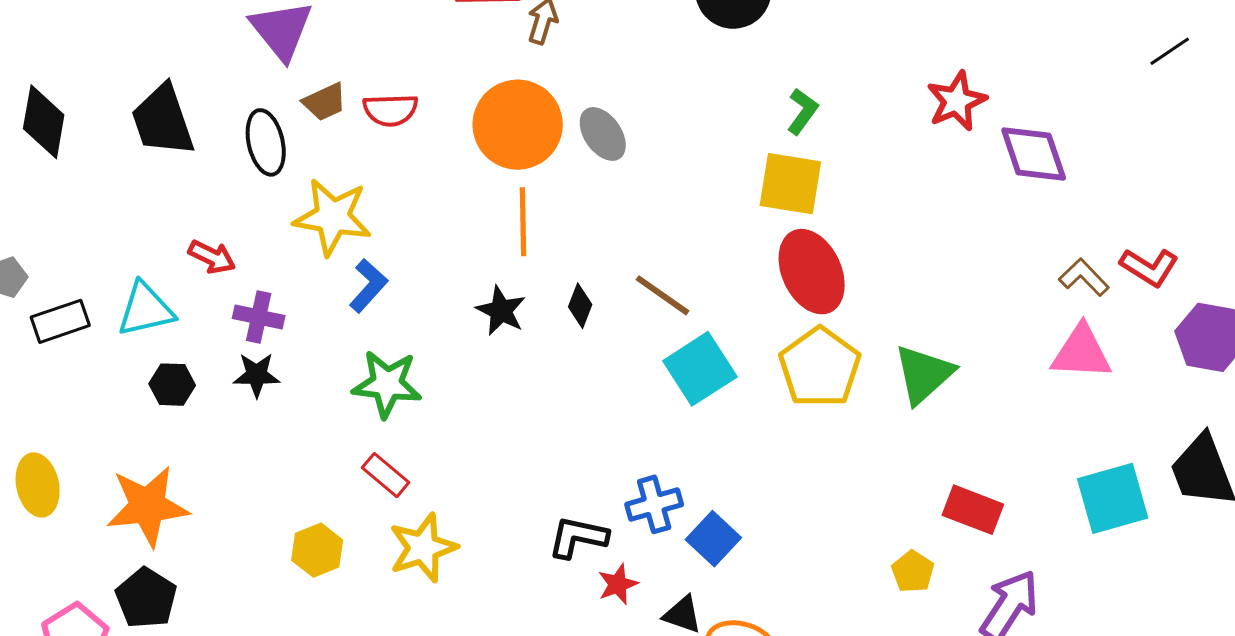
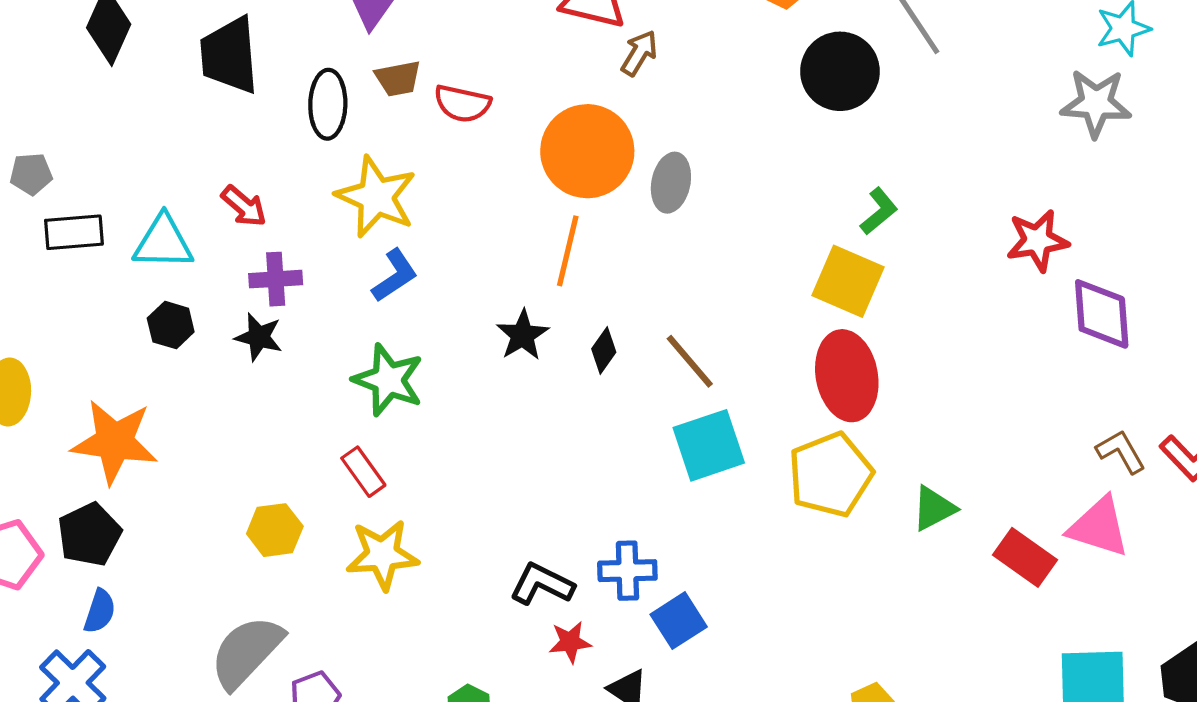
gray ellipse: (603, 134) -> (671, 183), turned 32
purple cross: (259, 317) -> (276, 279), turned -30
green triangle: (924, 374) -> (934, 508), size x0.7
red rectangle: (973, 510) -> (1025, 557), moved

